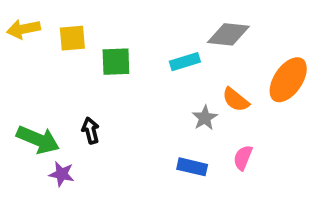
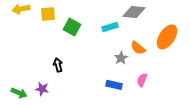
green square: (116, 62) -> (72, 27), turned 30
green arrow: (38, 140) -> (19, 93), moved, size x0.7

